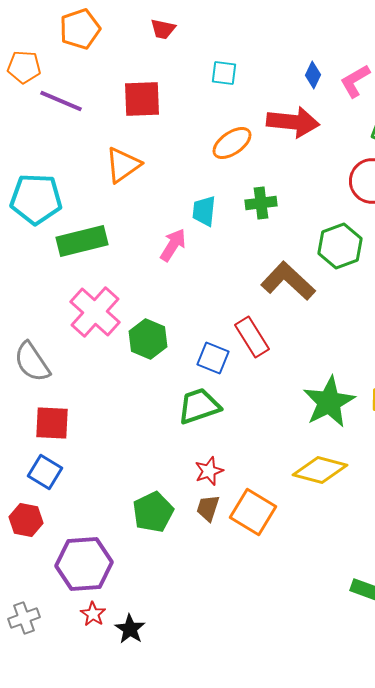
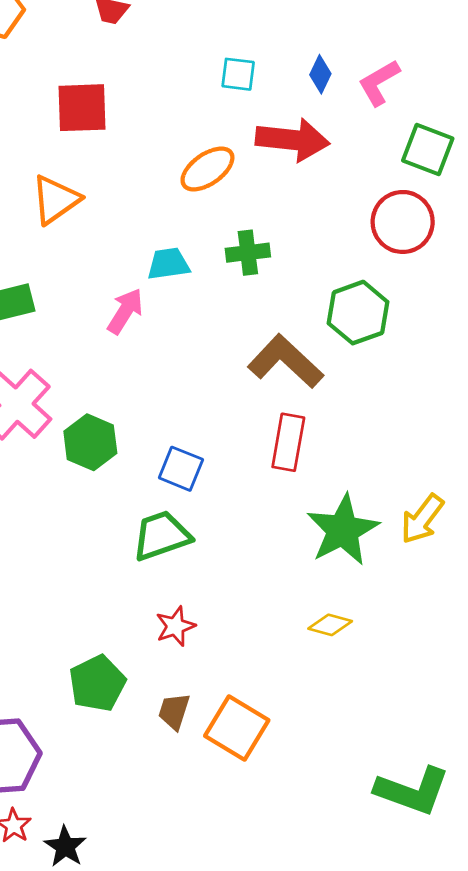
cyan square: (224, 73) -> (238, 74), moved
cyan trapezoid: (204, 211) -> (168, 264), turned 76
red rectangle: (252, 337) -> (288, 442), moved, turned 42
yellow diamond: (320, 470) -> (330, 625), size x0.6
brown trapezoid: (208, 508) -> (174, 711), moved
orange square: (253, 512) -> (237, 728), moved

